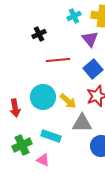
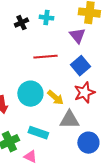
cyan cross: (74, 16) -> (46, 18), moved, turned 32
black cross: (39, 34) -> (21, 23), moved

